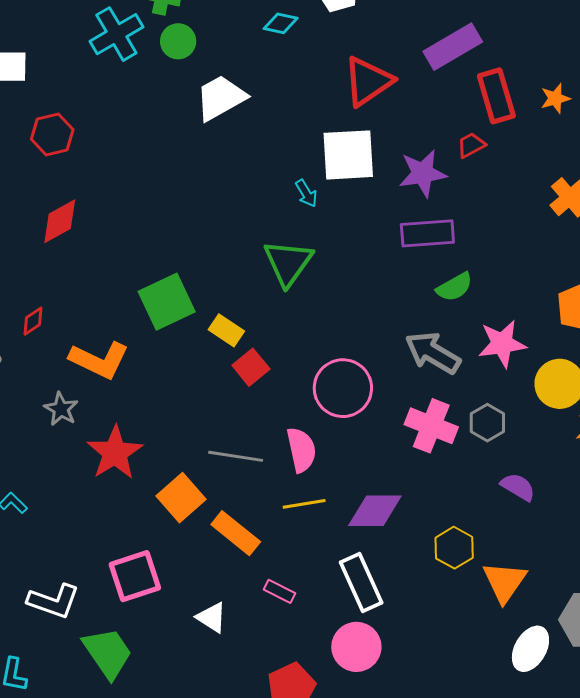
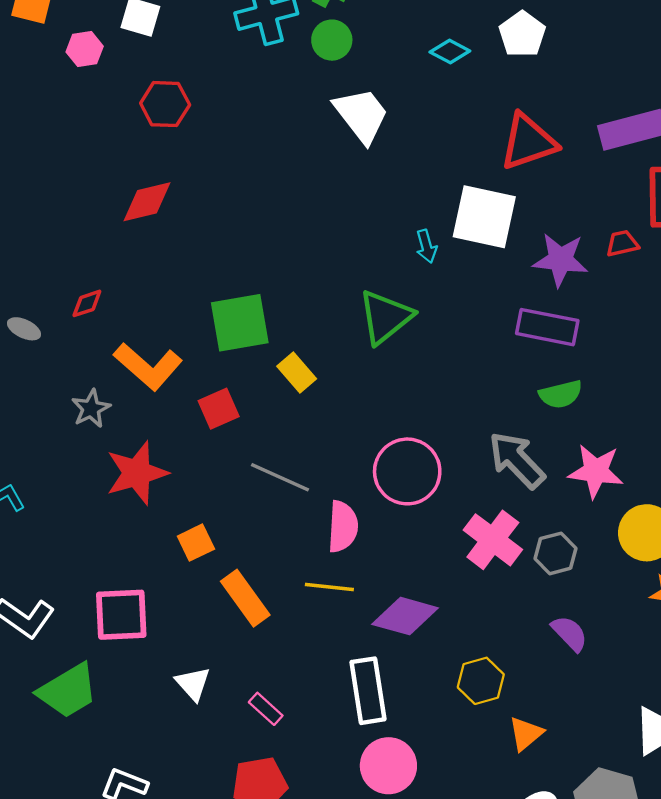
white trapezoid: (221, 98) -> (361, 115), turned 66
red square: (251, 367) -> (219, 409), moved
gray line: (236, 456) -> (280, 477), moved
orange square: (181, 498) -> (196, 543), size x0.7
orange triangle: (505, 582) -> (526, 734), size x0.7
pink rectangle: (280, 591) -> (266, 709), moved
pink circle: (356, 647) -> (388, 766), moved
green trapezoid: (108, 653) -> (68, 691), turned 78

